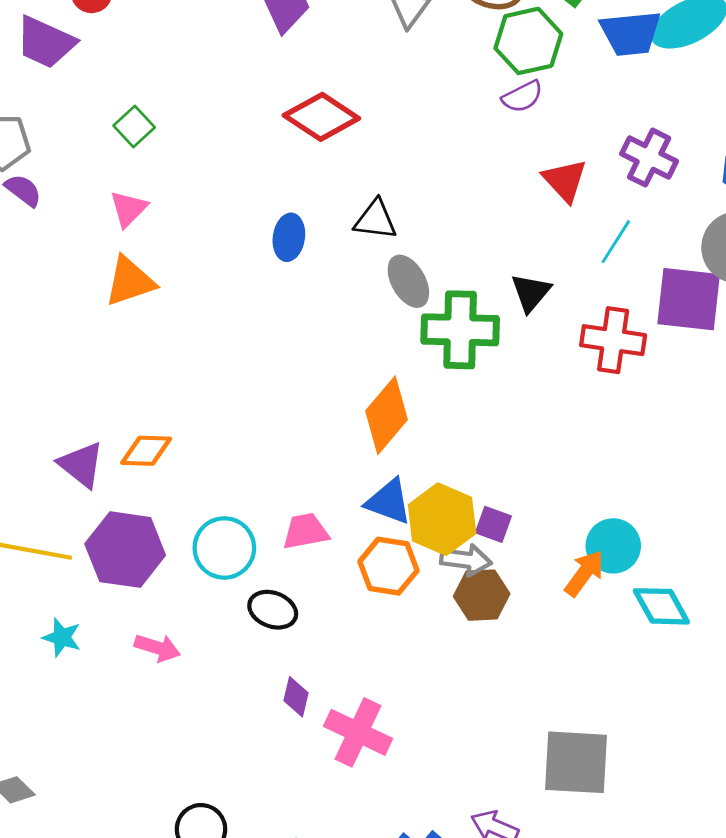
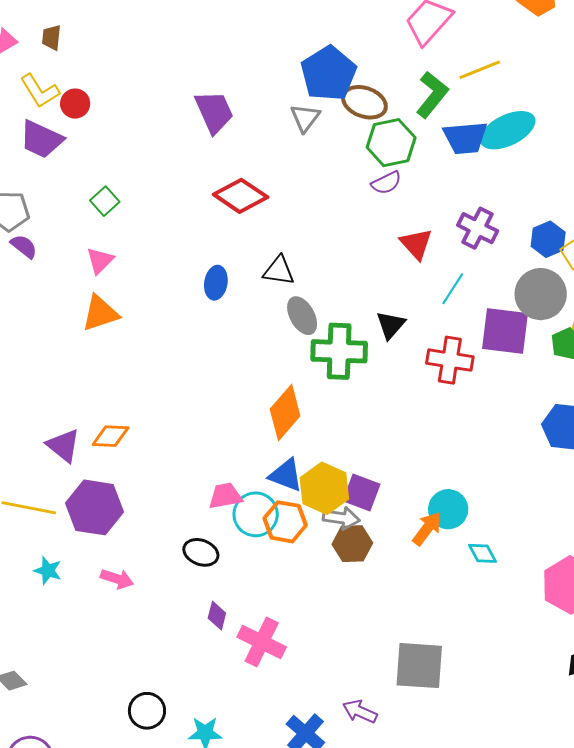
purple square: (493, 524) -> (361, 493), size x1.4
cyan circle: (224, 548) -> (256, 514), moved
cyan diamond: (661, 606) -> (482, 553), size x0.7

